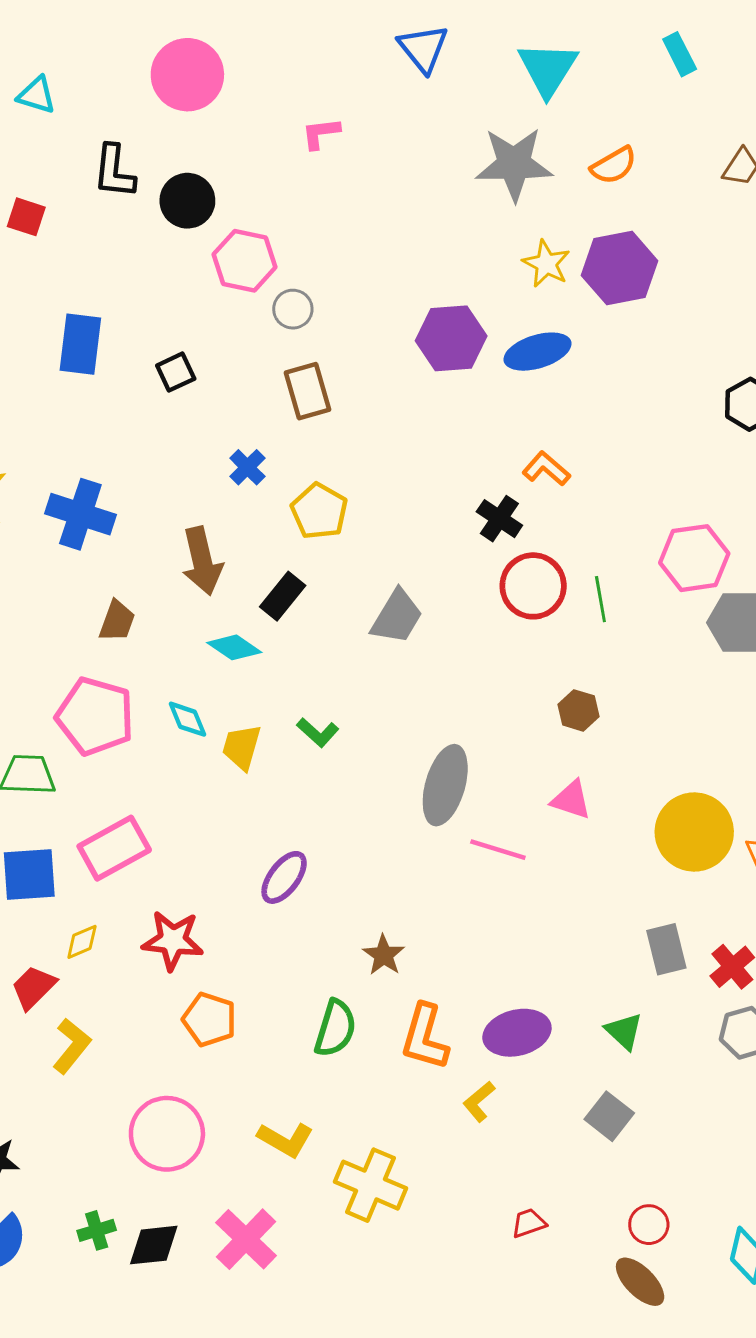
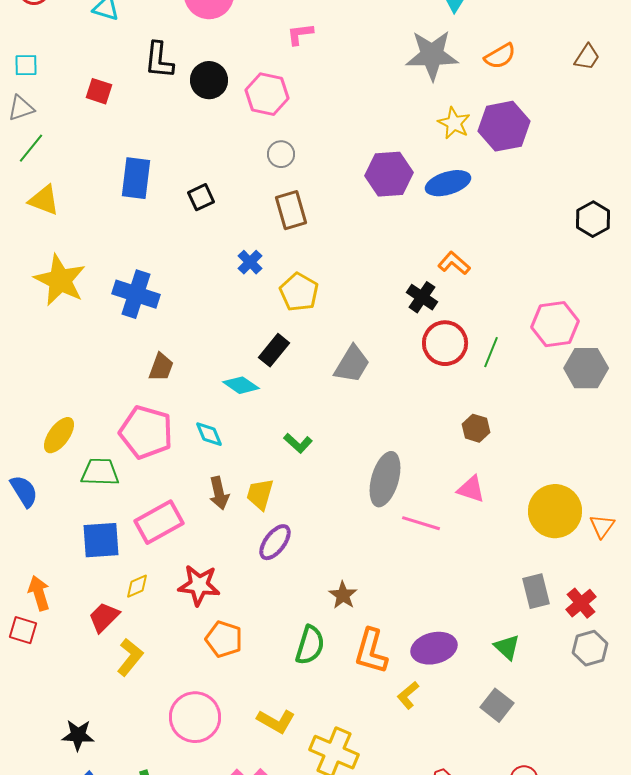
pink hexagon: (245, 261) -> (267, 94), moved
brown arrow: (202, 561) -> (219, 493), moved, size x0.7
green line: (600, 599) -> (491, 352), turned 32
yellow trapezoid: (242, 747) -> (260, 494), moved

